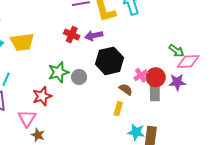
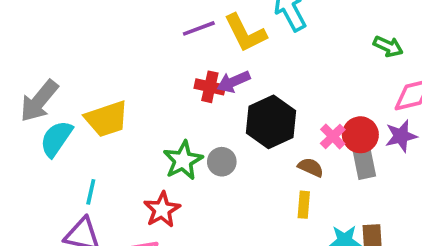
red cross: (72, 35) -> (210, 87), moved
green arrow: (176, 51) -> (388, 46), moved

